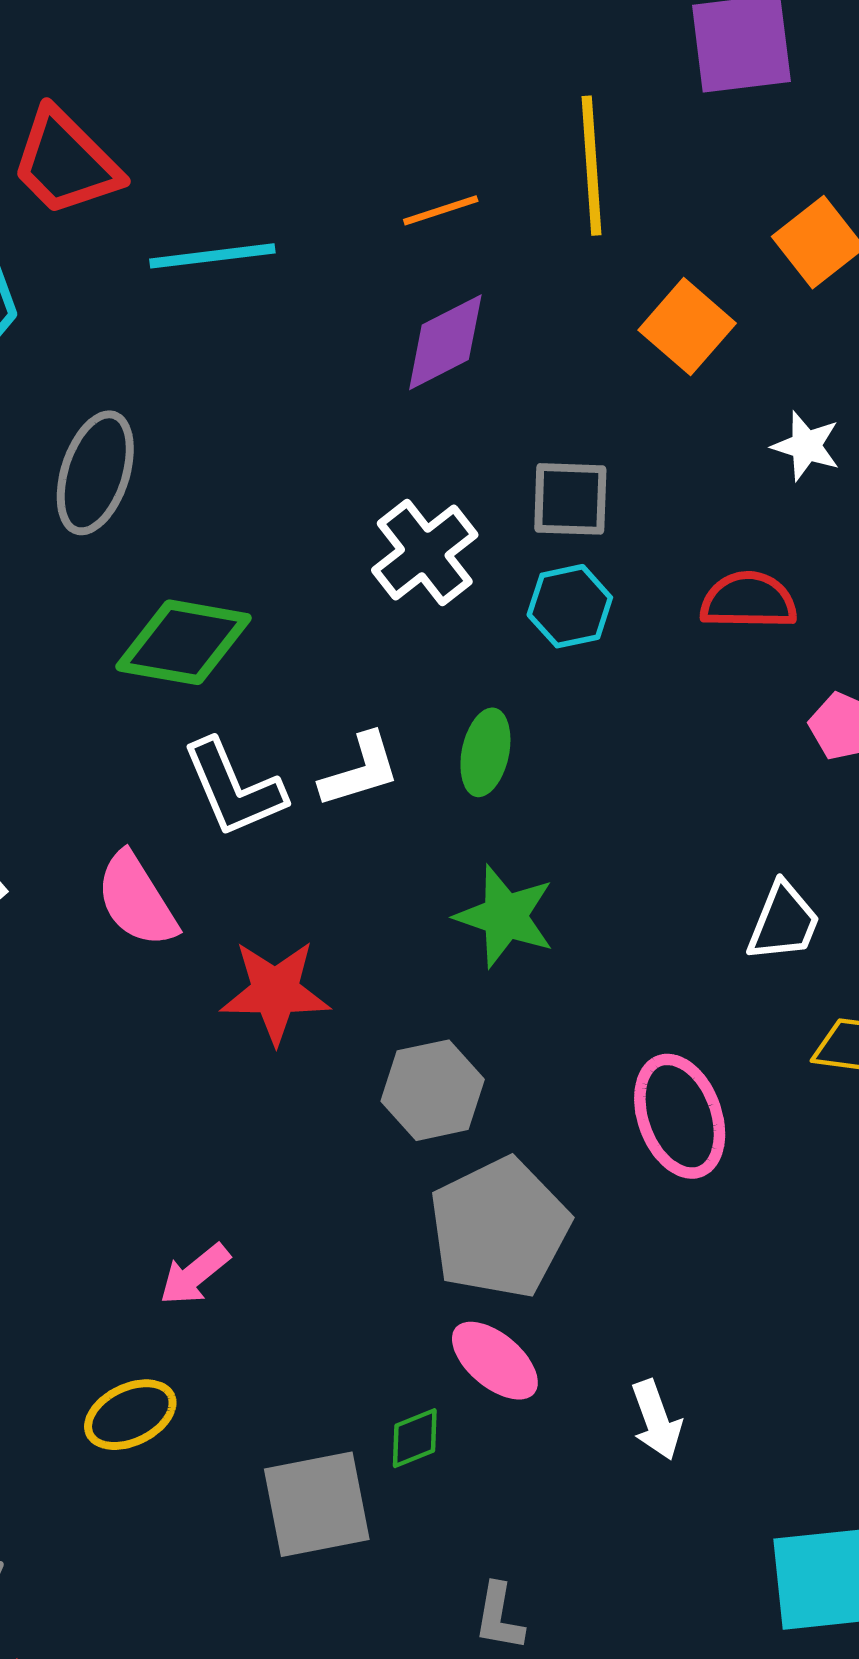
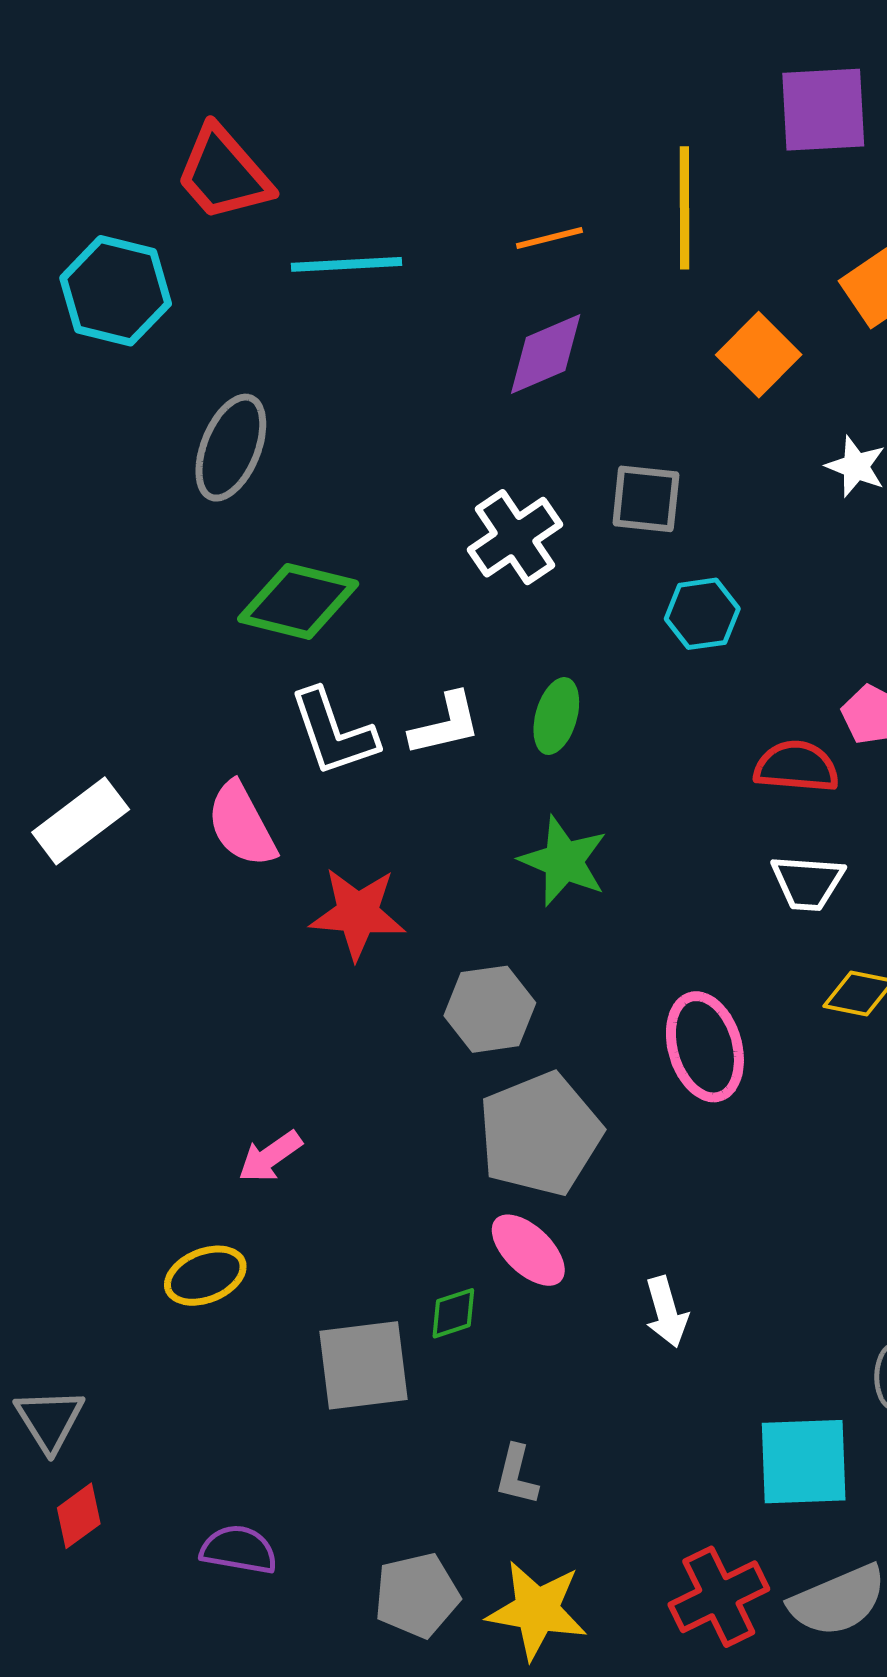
red semicircle: (748, 601) -> (796, 767), moved
cyan hexagon: (570, 606) -> (702, 614), moved
white trapezoid: (784, 922) -> (808, 883), turned 68

